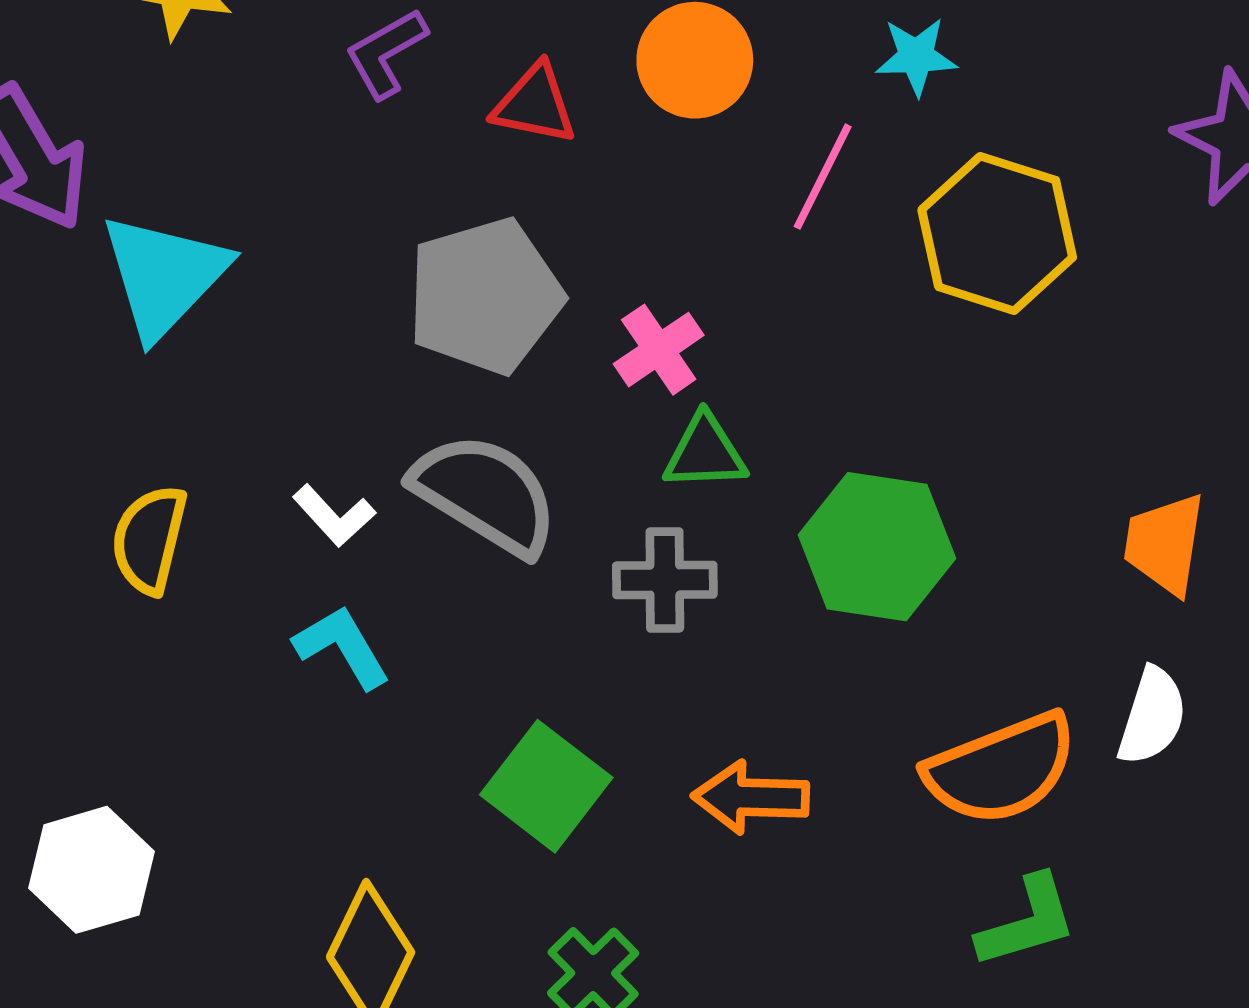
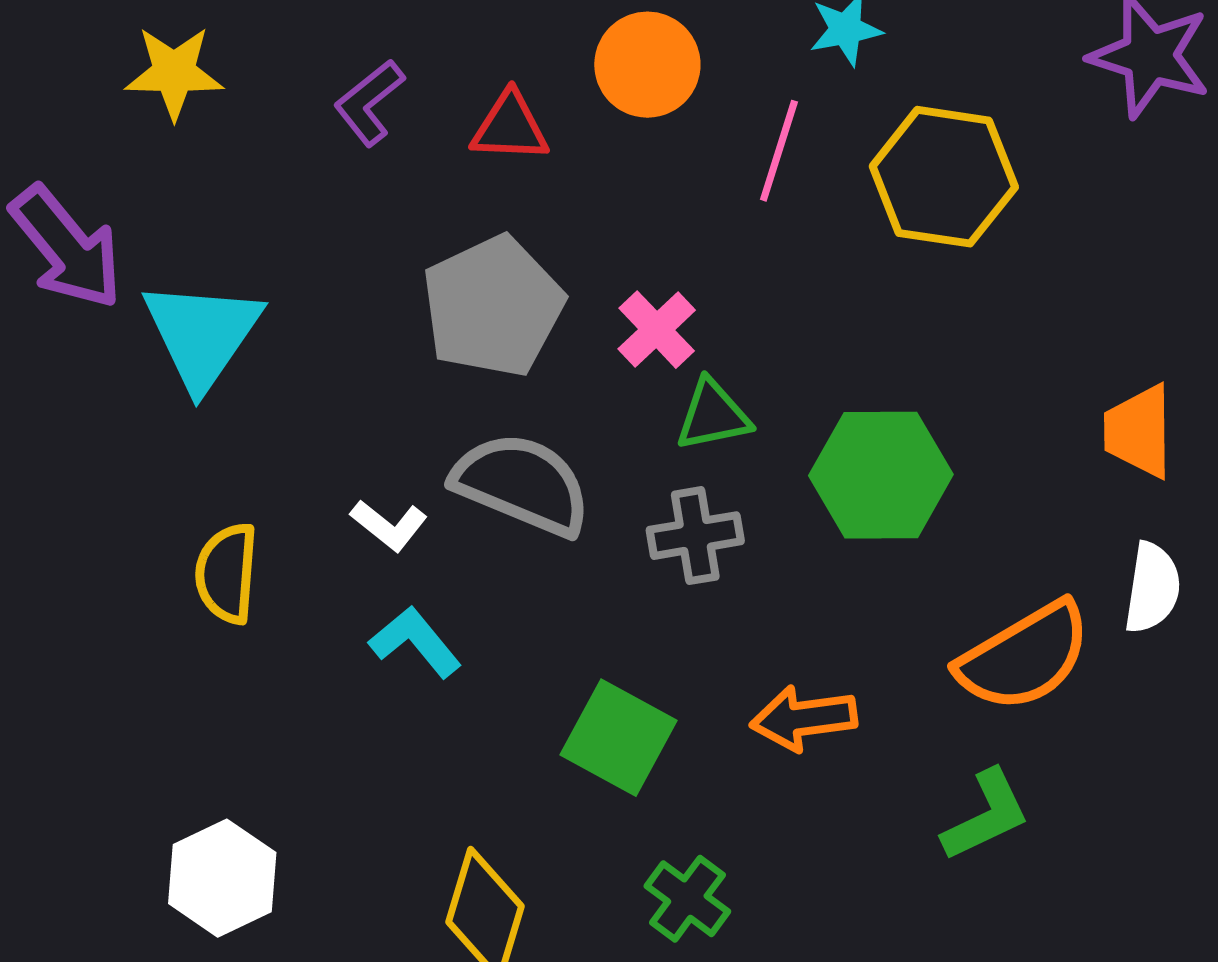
green L-shape: (1027, 922) -> (986, 815), moved

